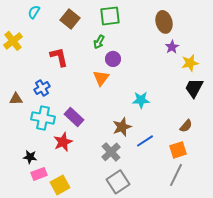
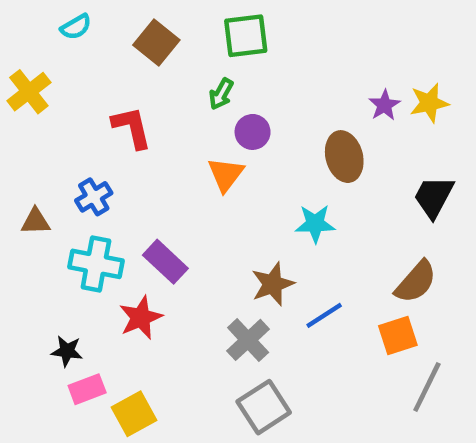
cyan semicircle: (34, 12) -> (76, 27), turned -152
brown ellipse: (164, 22) -> (344, 157), moved
yellow star: (190, 63) -> (429, 103), moved
brown semicircle: (186, 126) -> (416, 282), size x1.5
gray line: (176, 175) -> (427, 387), moved

